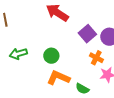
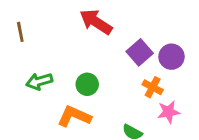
orange L-shape: (58, 78) -> (74, 116), moved

